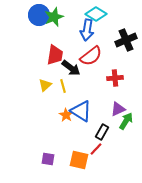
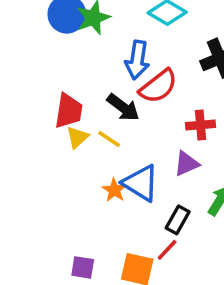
blue arrow: (87, 30) -> (137, 60), moved
red trapezoid: (55, 55) -> (69, 111), moved
yellow line: (63, 86) -> (109, 139), turned -40
purple triangle: (118, 109) -> (186, 164), moved

